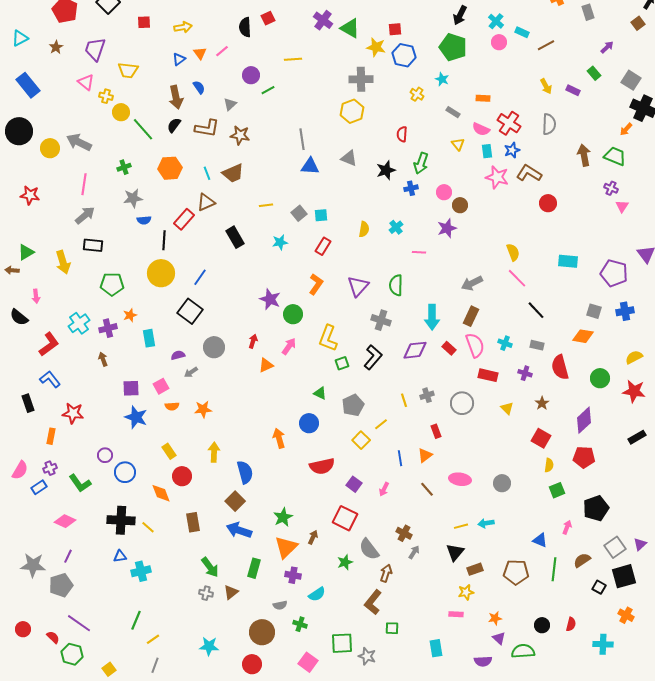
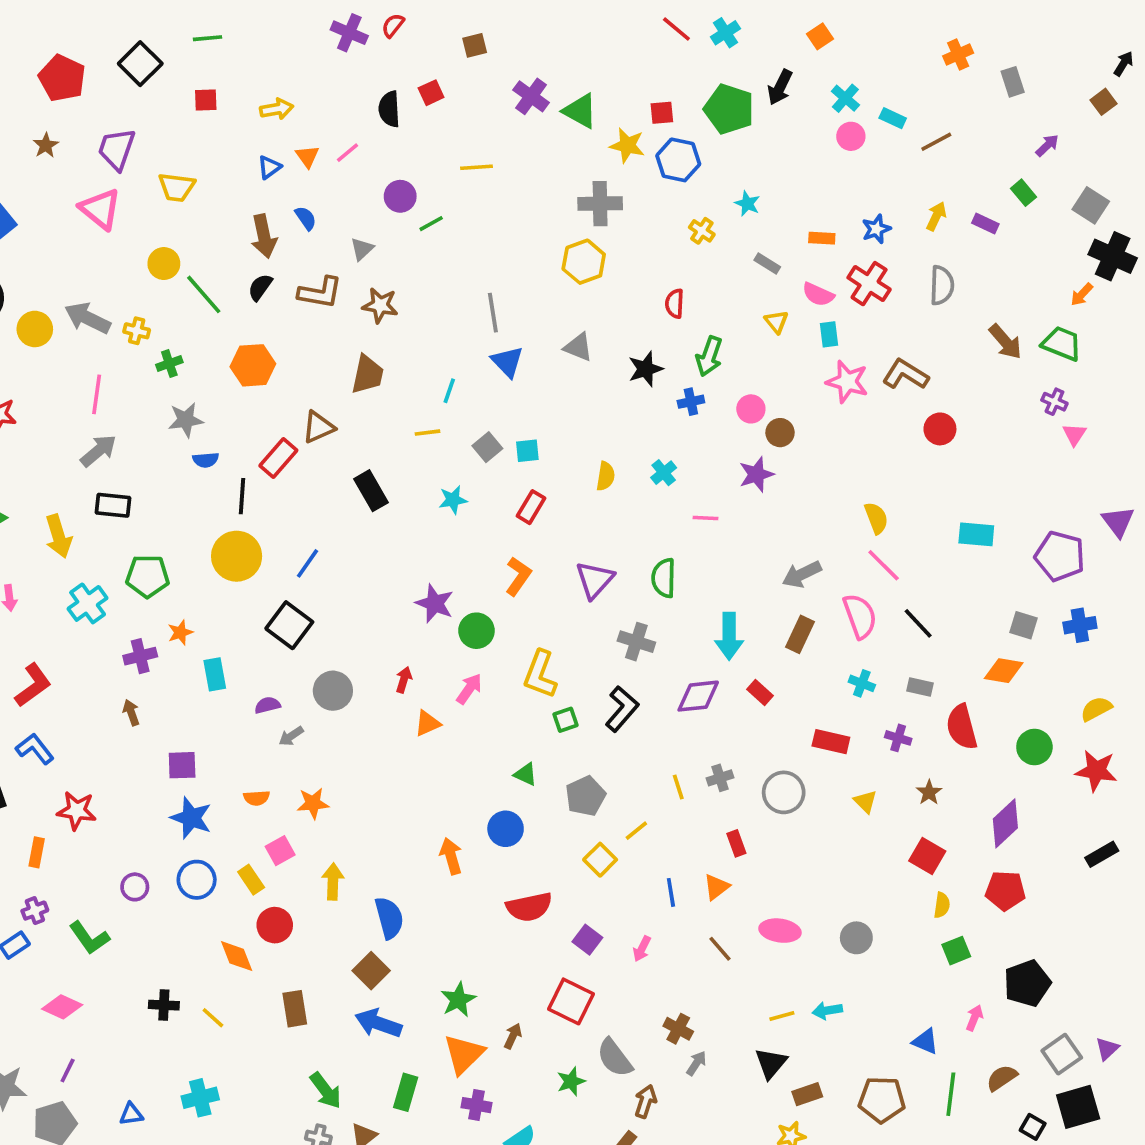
green pentagon: (453, 47) -> (729, 109), moved
pink triangle: (86, 82) -> (100, 209), size x1.4
yellow arrow: (546, 86) -> (936, 216), turned -126
yellow cross: (106, 96) -> (137, 331), moved
blue star: (512, 150) -> (876, 229), moved
brown arrow: (584, 155) -> (1005, 342), turned 150
blue triangle: (310, 166) -> (507, 362), turned 42
cyan line: (207, 173) -> (449, 391), moved, turned 40
brown trapezoid: (233, 173) -> (367, 374), turned -55
cyan cross: (79, 323) -> (88, 603), moved
pink semicircle: (475, 345) -> (860, 616), moved
pink square: (161, 386) -> (280, 851), moved
blue circle: (125, 472) -> (197, 880), moved
black cross: (121, 520) -> (164, 1005), size x0.6
blue triangle: (120, 556) -> (131, 1114), moved

